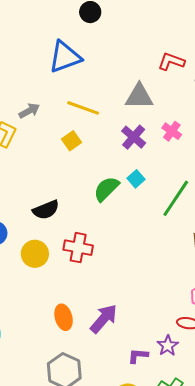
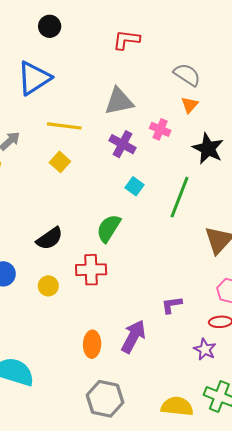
red L-shape: (171, 61) -> (126, 40), moved
green semicircle: (106, 189) -> (109, 228), moved
yellow circle: (35, 254) -> (48, 286), size x0.7
orange ellipse: (64, 317) -> (92, 344), turned 30
purple L-shape: (138, 356) -> (172, 305), moved

